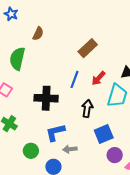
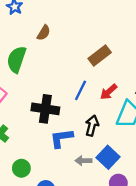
blue L-shape: (55, 132) -> (61, 138), moved
blue square: (104, 134) -> (108, 157), turned -30
gray arrow: (70, 149) -> (83, 161), moved

